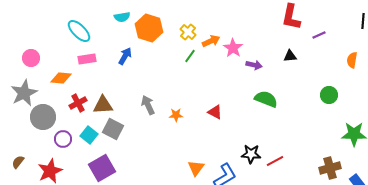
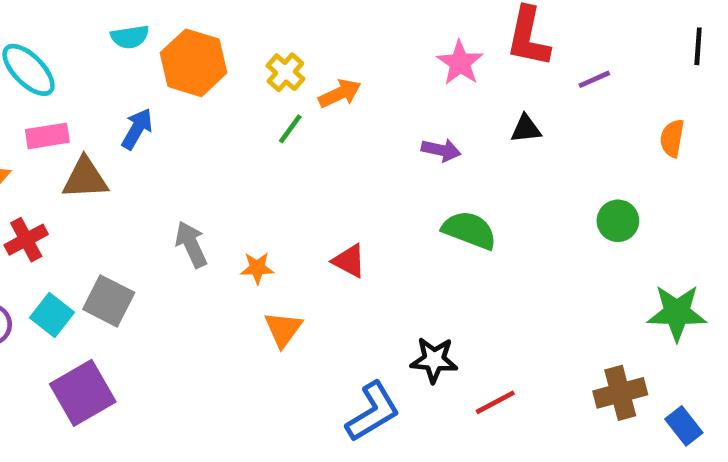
pink star: (233, 48) -> (460, 63), moved
brown triangle: (103, 105) -> (85, 178), moved
red line: (275, 161) -> (495, 402), moved
orange triangle: (196, 168) -> (283, 329), moved

